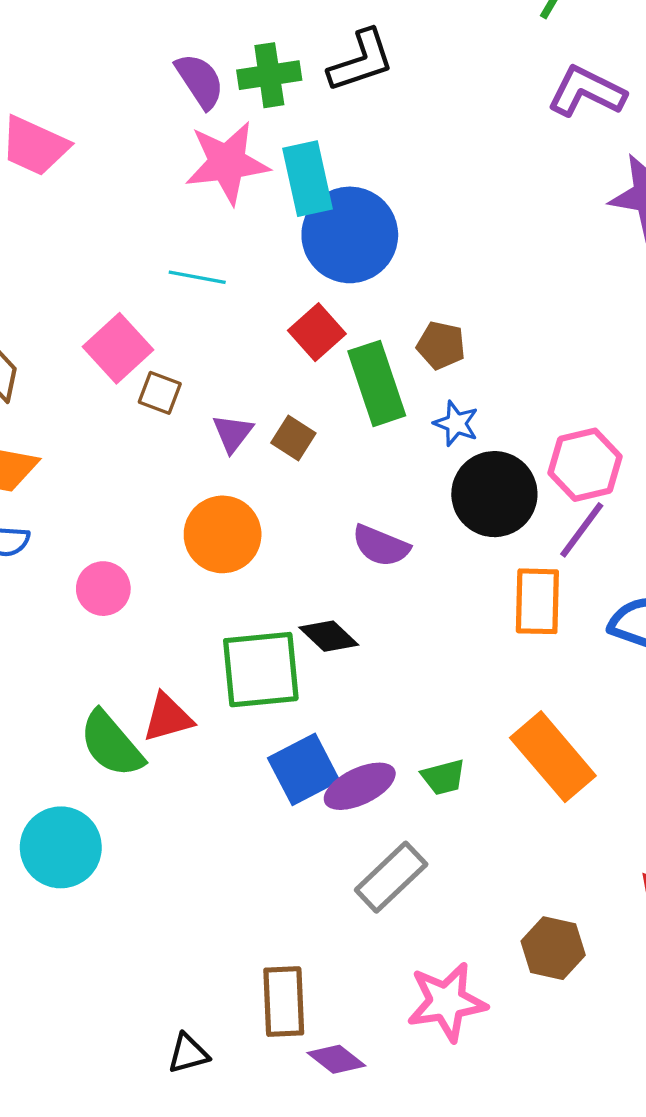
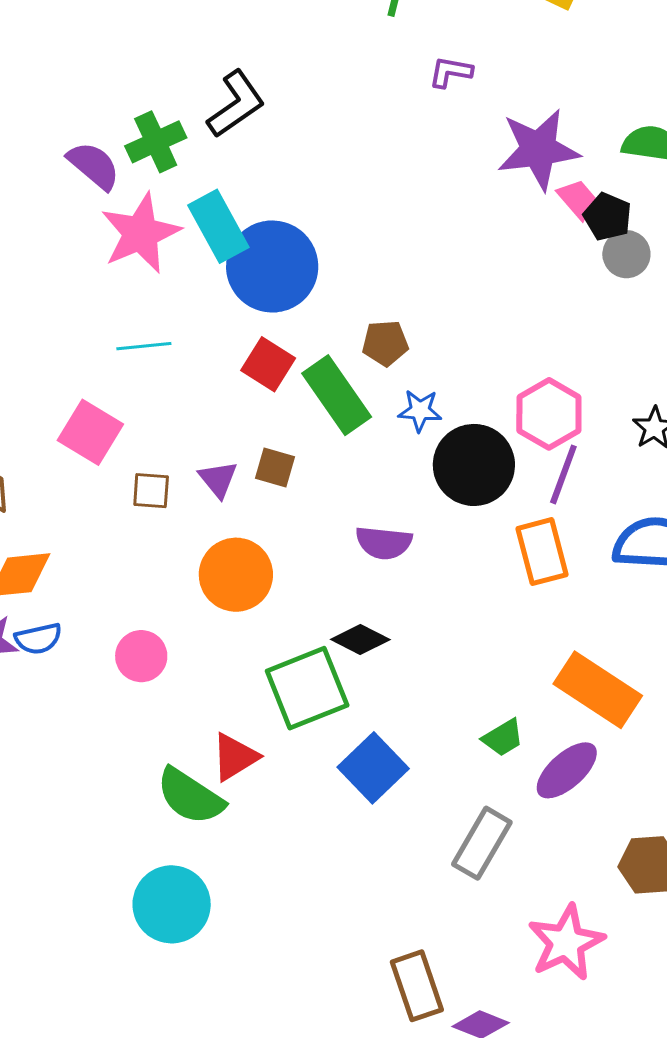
purple L-shape: (587, 92) -> (451, 72), size x0.6
brown square: (160, 393) -> (151, 491), moved
purple ellipse: (360, 786) -> (567, 770), moved

